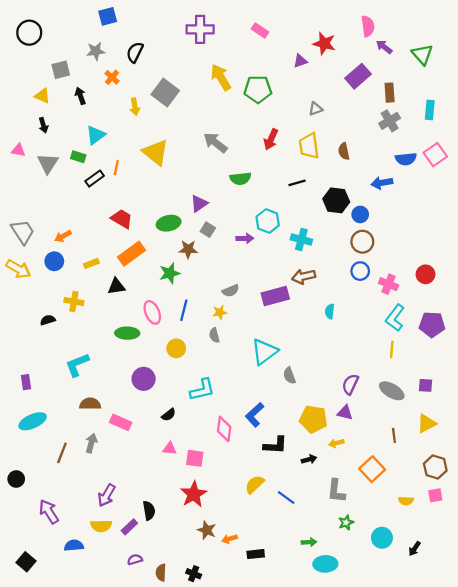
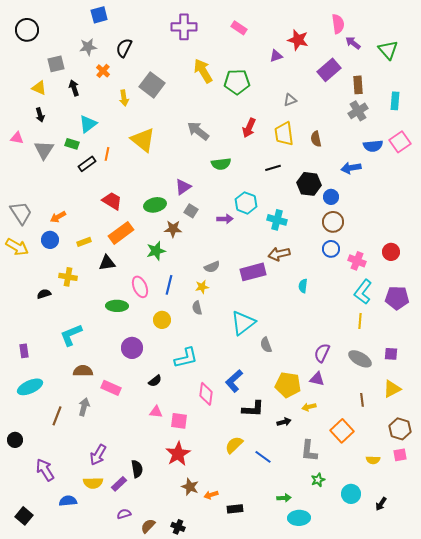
brown semicircle: (161, 573) -> (148, 526), turned 42

